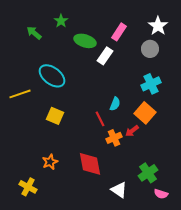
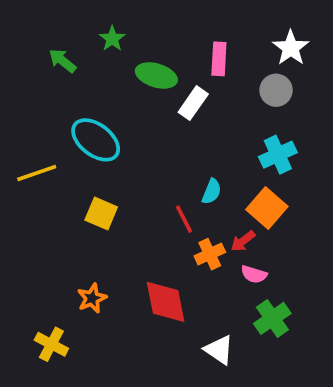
pink rectangle: (119, 32) -> (219, 59), turned -30
pink semicircle: (161, 194) -> (254, 274), moved

